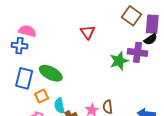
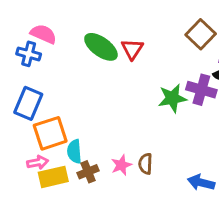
green ellipse: (51, 73) -> (101, 47), moved
orange square: (42, 96) -> (50, 133), size x1.6

